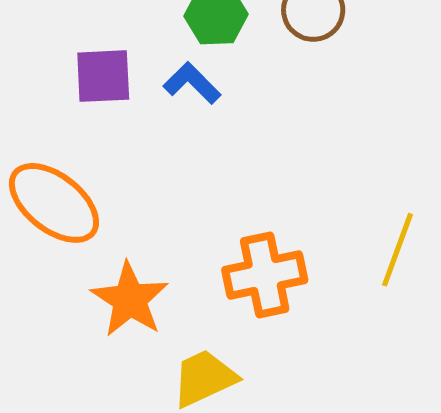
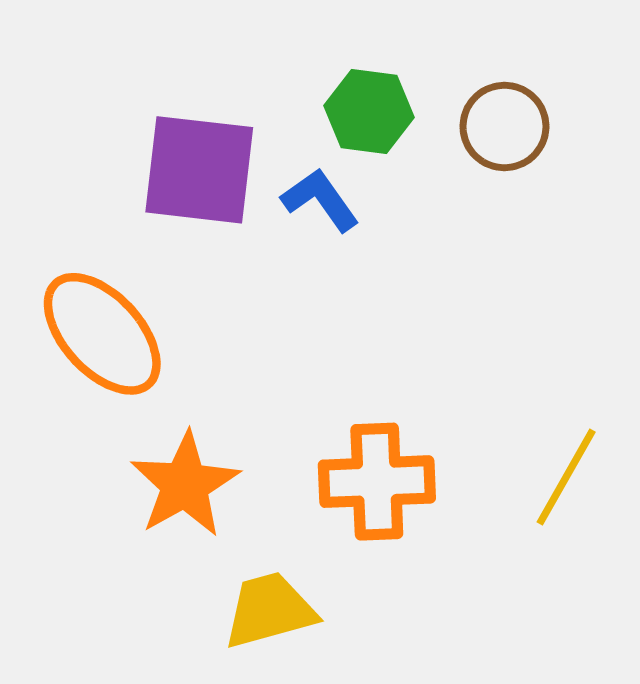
purple square: (103, 76) -> (199, 170), size x1.4

